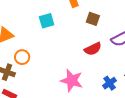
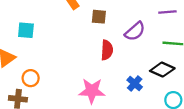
cyan square: (47, 21) -> (26, 30), moved, turned 35
red semicircle: (93, 49) -> (107, 50), turned -48

